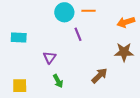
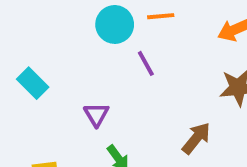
cyan rectangle: (19, 37) -> (33, 83), turned 49

